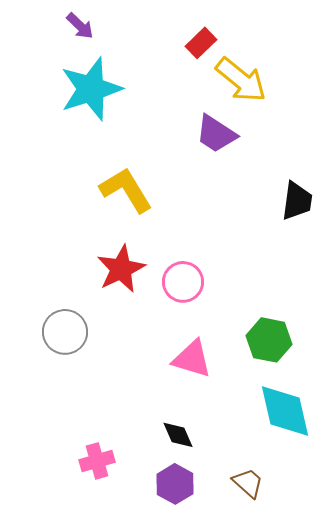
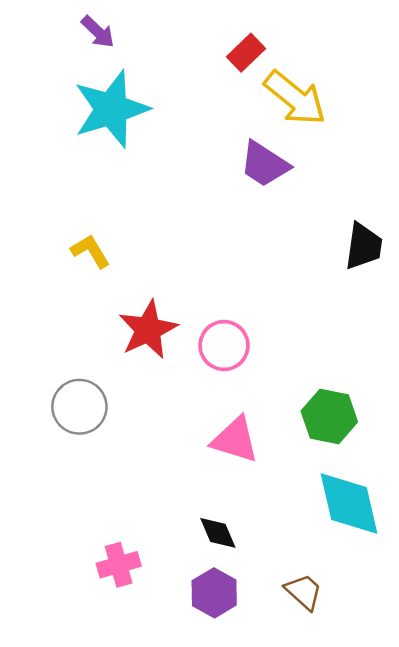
yellow L-shape: (126, 190) -> (90, 251), moved, size x0.6

